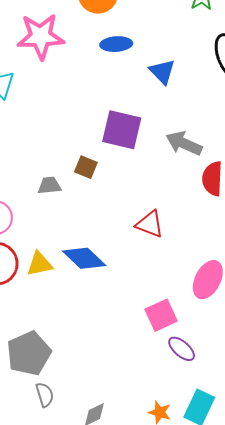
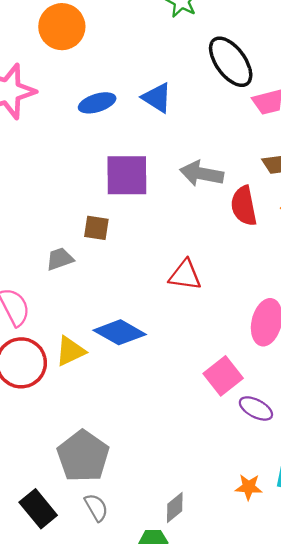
blue ellipse: (116, 44) -> (97, 103), moved
gray semicircle: (45, 395) -> (96, 507), moved

